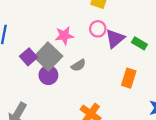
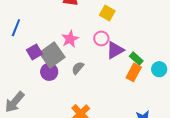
pink star: (64, 36) -> (70, 39), turned -30
gray semicircle: (78, 65) -> (78, 68), turned 152
orange rectangle: (129, 78) -> (134, 72), moved

